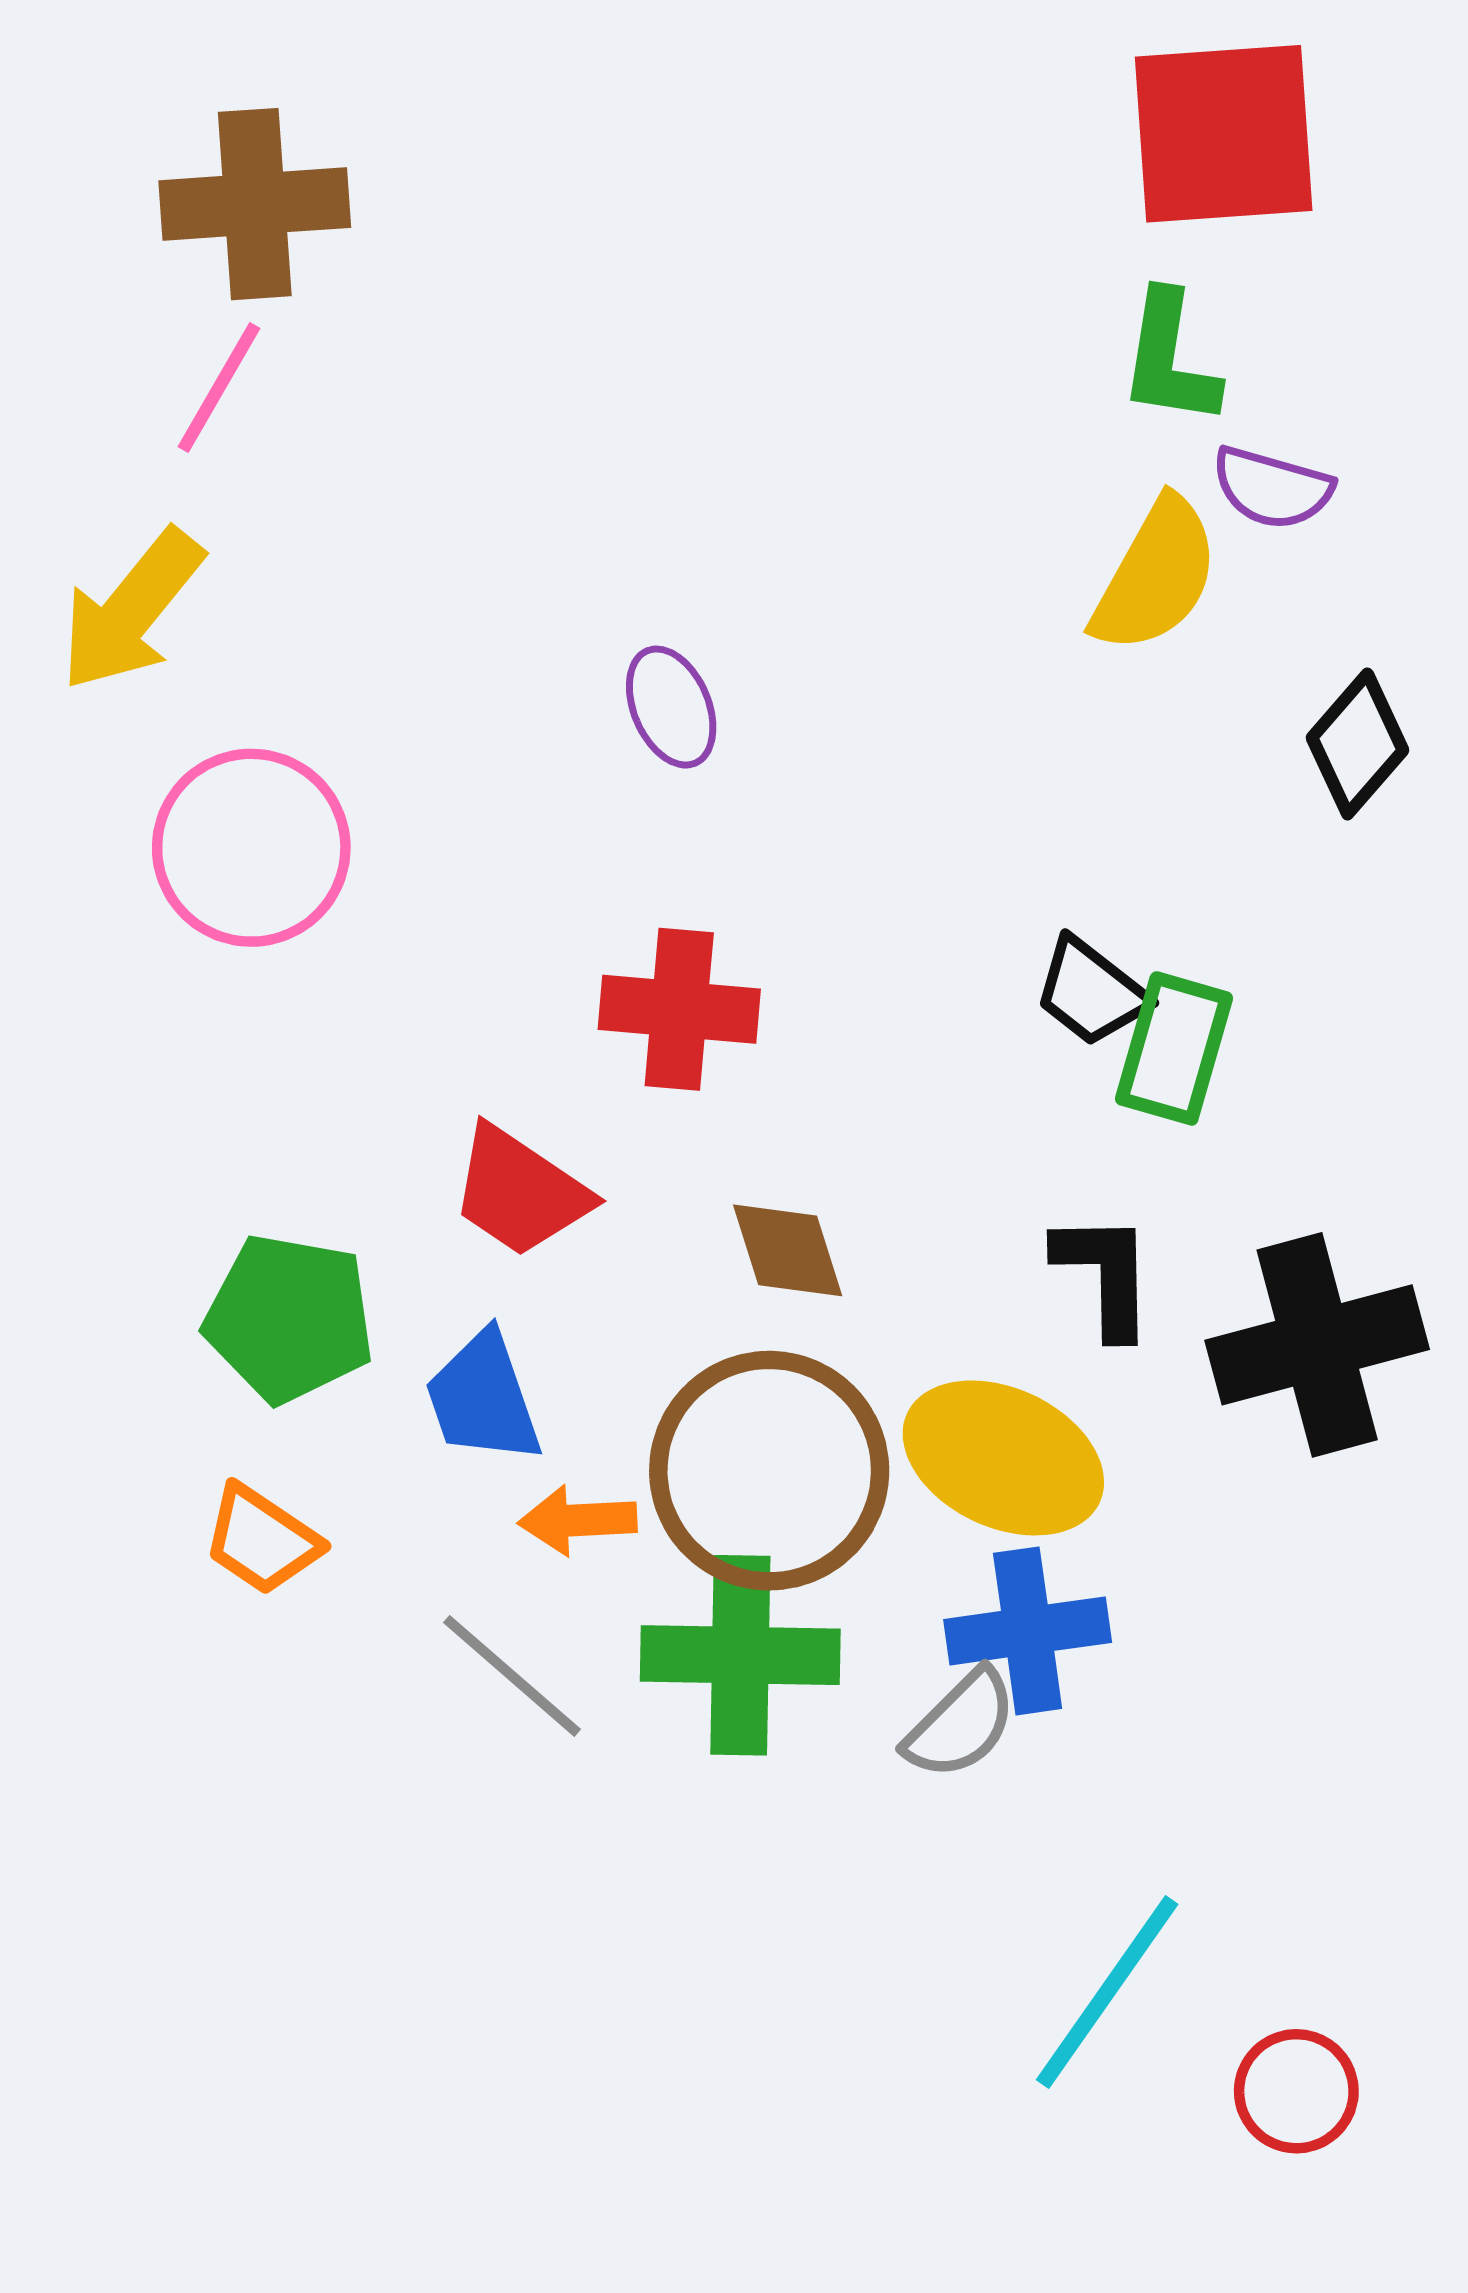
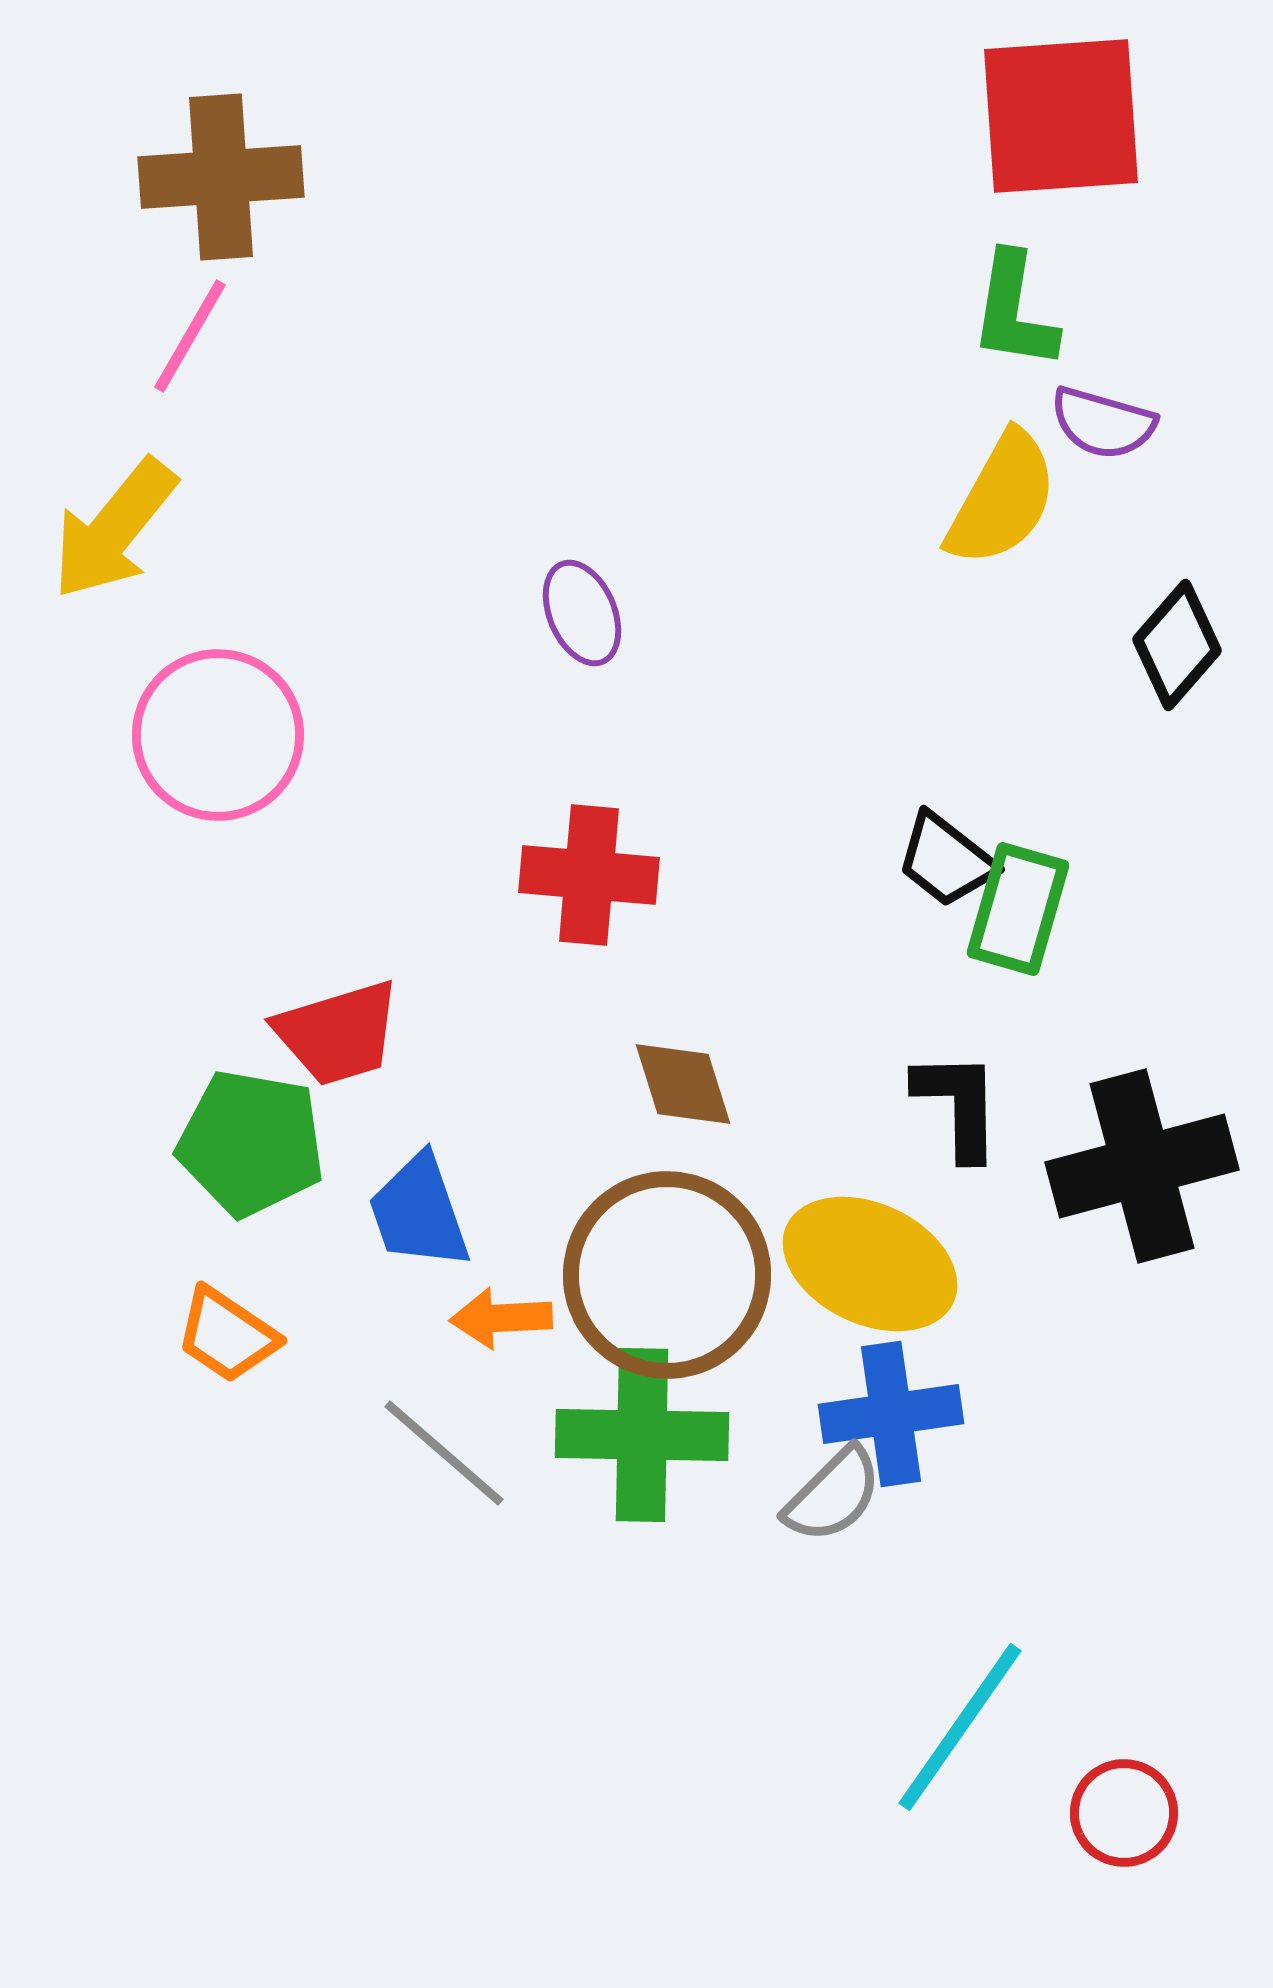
red trapezoid: (520, 1191) -> (338, 1033), moved, turned -51

